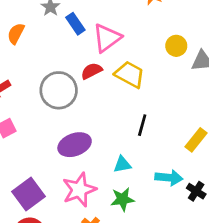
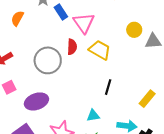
pink triangle: (107, 38) -> (84, 23), turned -30
red semicircle: (92, 71) -> (72, 47), turned 119
purple ellipse: (75, 145) -> (36, 101), moved

